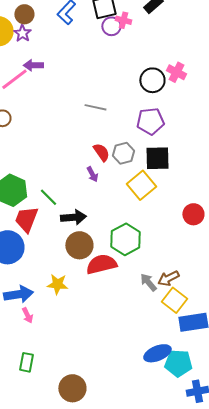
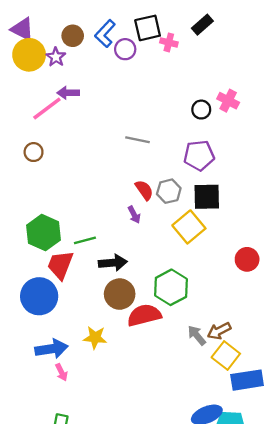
brown circle: (24, 14) -> (73, 36), moved
purple circle: (111, 26) -> (125, 49), moved
black circle: (152, 80) -> (201, 110), size x0.7
green line: (48, 197) -> (85, 240), turned -60

